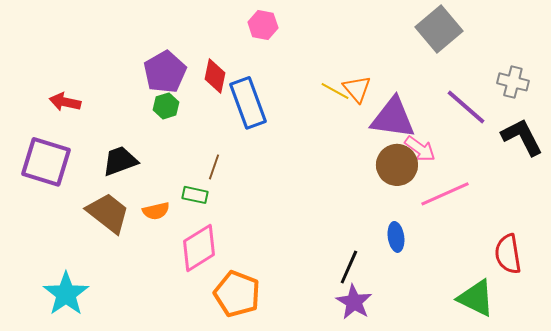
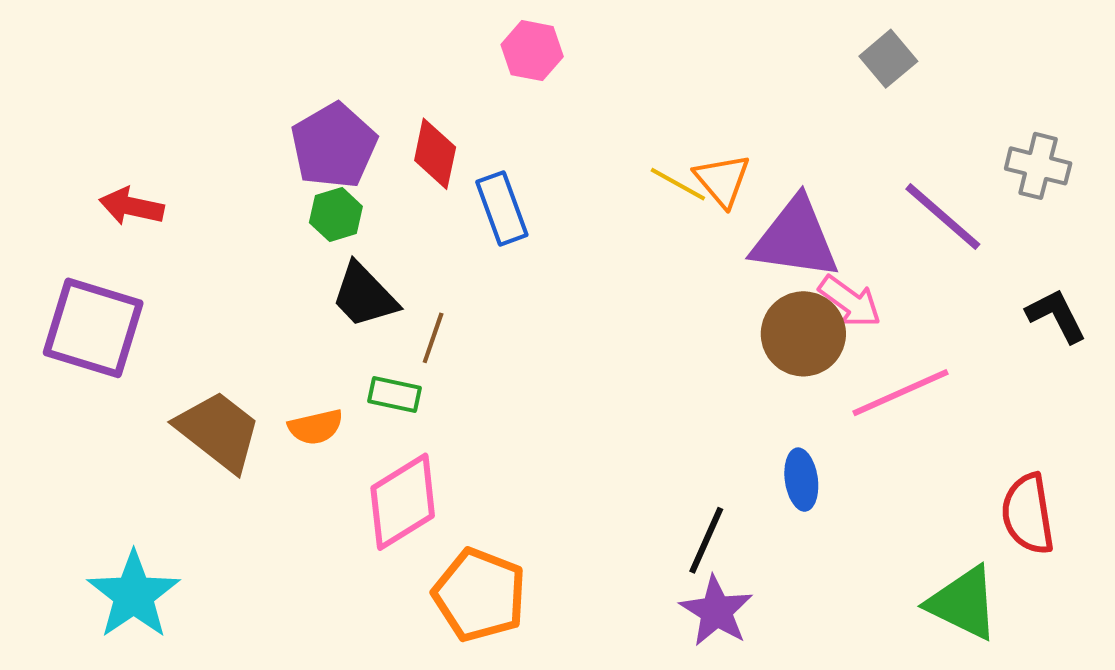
gray square: (439, 29) -> (888, 59), size x0.6
blue rectangle: (248, 103) -> (502, 208), size x0.7
black L-shape: (522, 137) -> (1056, 316), moved, size x0.7
black trapezoid: (120, 161) -> (364, 295), moved, turned -114

